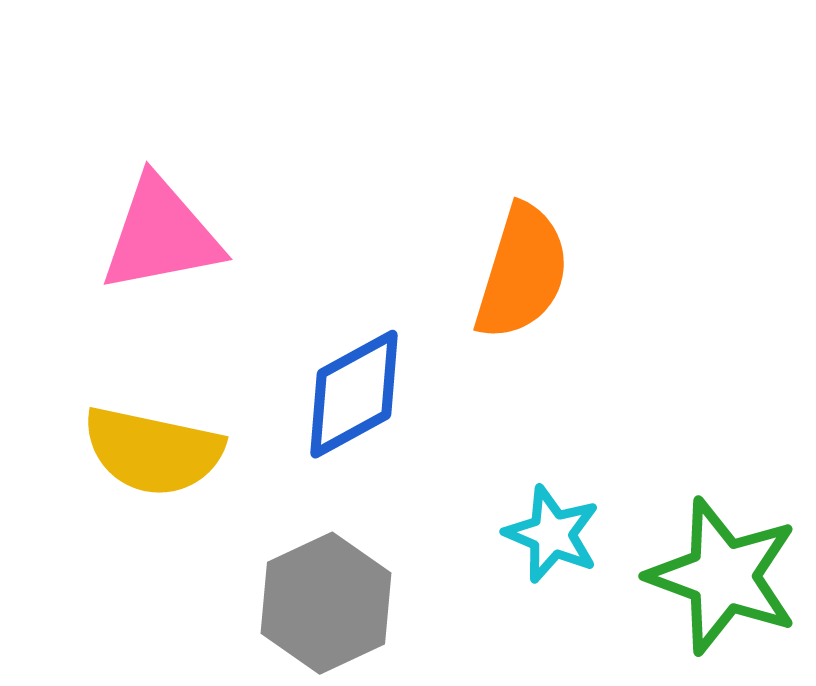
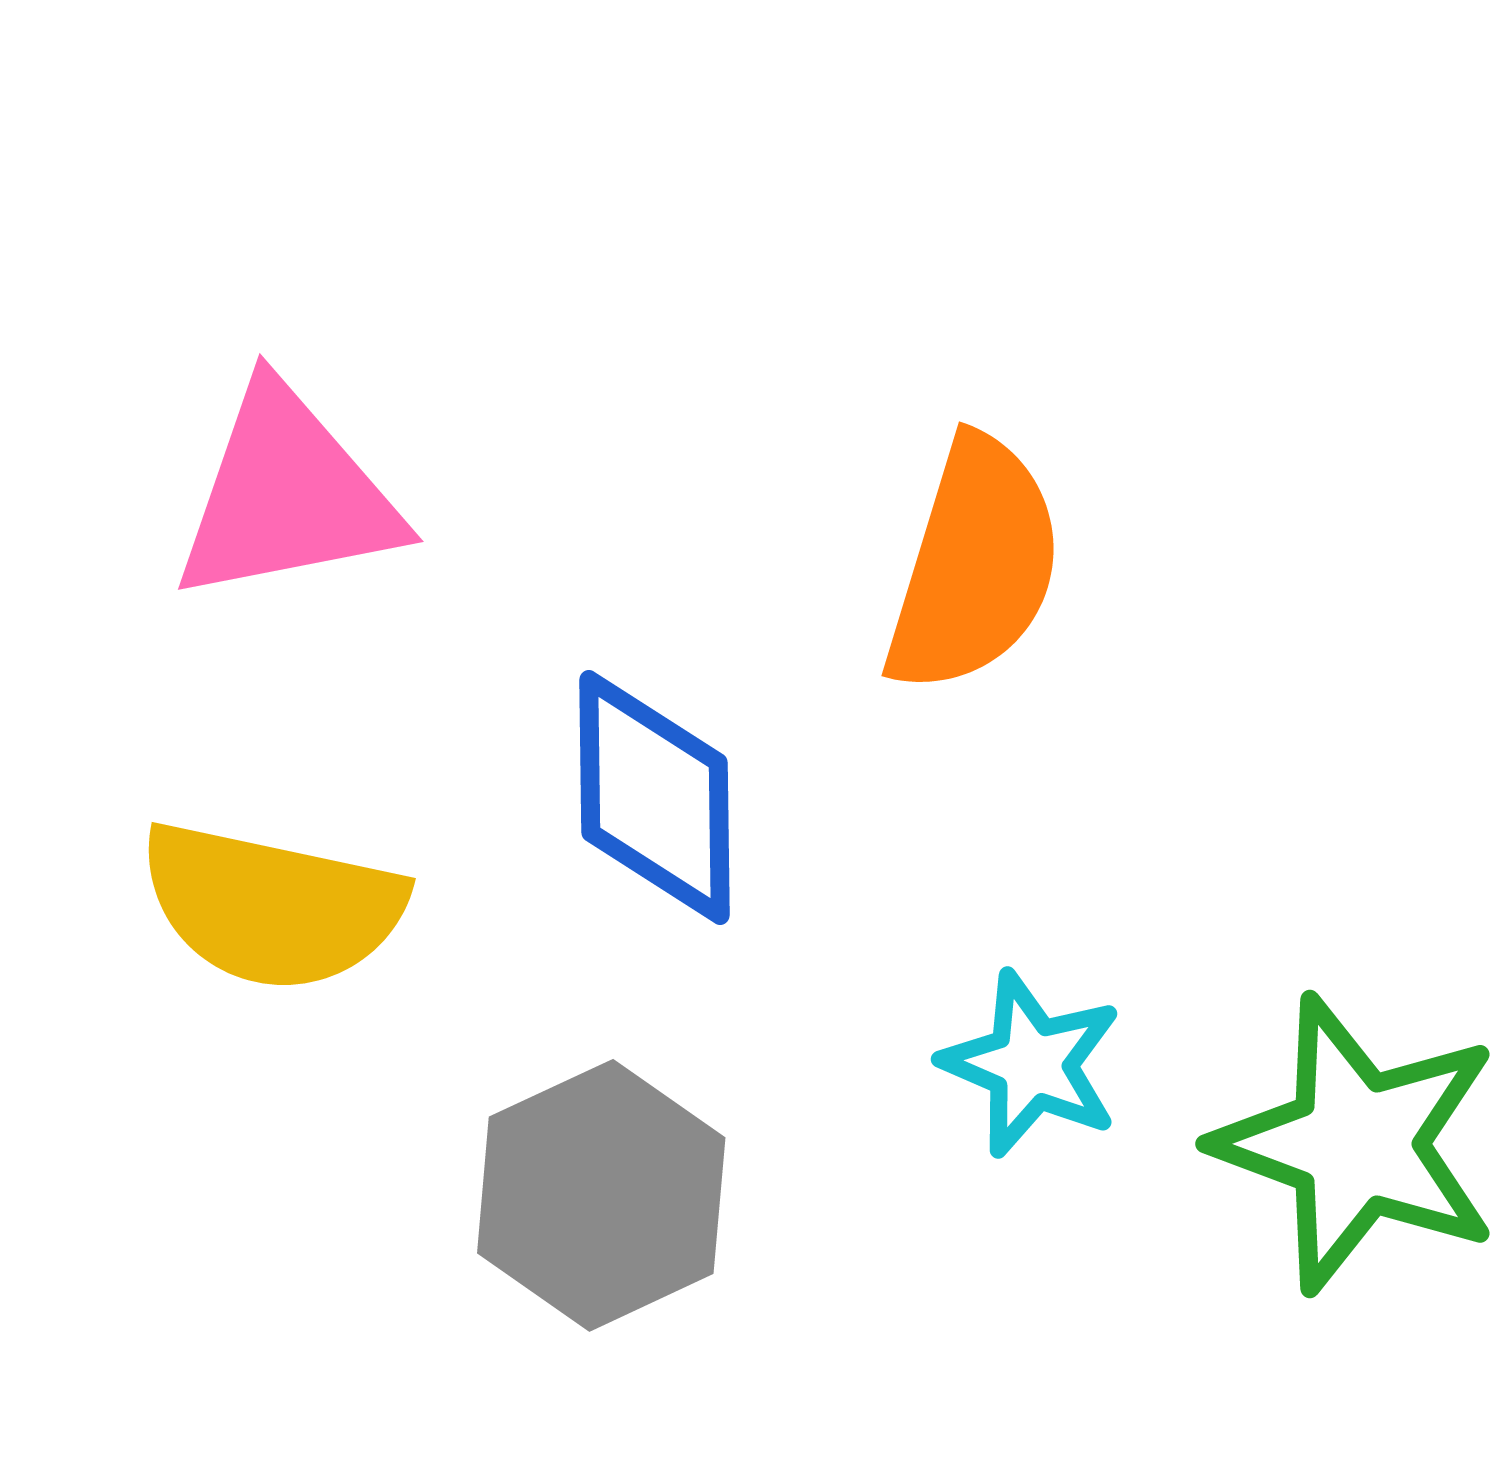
blue diamond: (354, 394) -> (655, 798), turned -62

